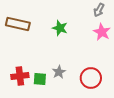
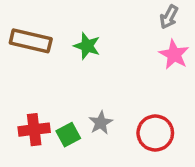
green star: (60, 28) -> (87, 46), moved
green square: (40, 79) -> (68, 135), turned -32

